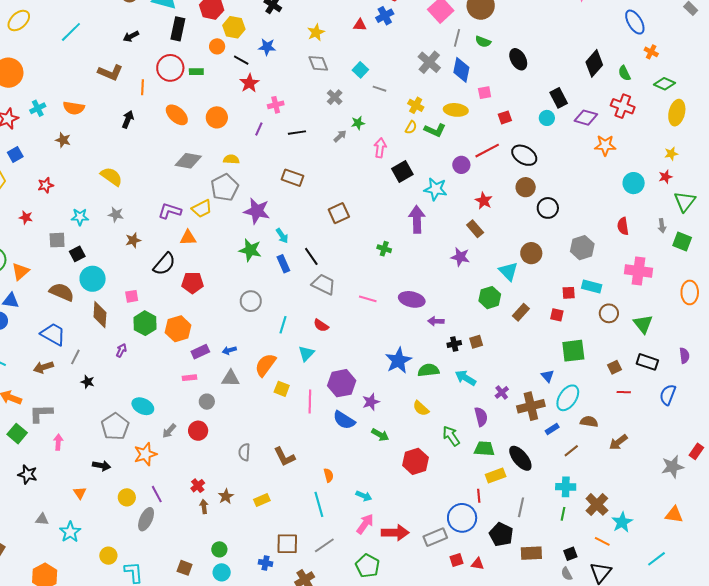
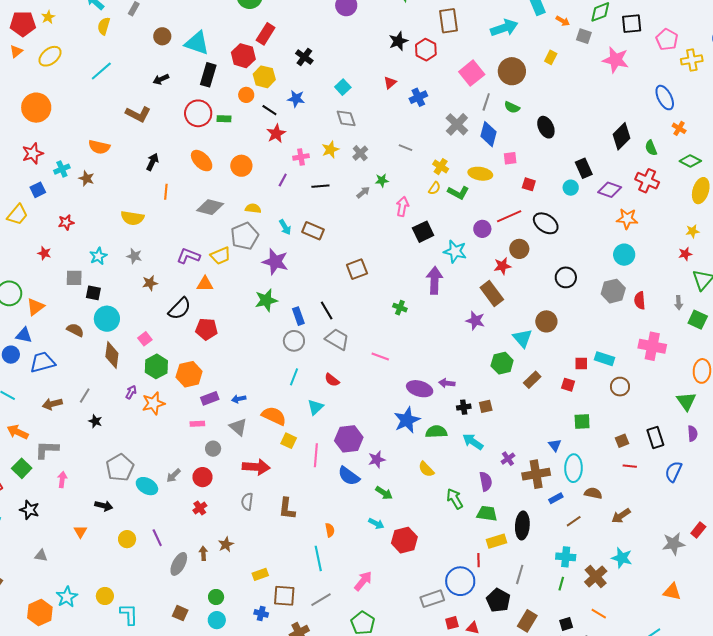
blue cross: (385, 16) -> (418, 97), moved
red triangle: (360, 25) -> (390, 83), turned -48
yellow star: (316, 32) -> (330, 150), moved
cyan square: (360, 70) -> (343, 87), moved
orange line: (143, 87) -> (166, 192), moved
cyan cross: (38, 108) -> (62, 169), moved
red square: (505, 117) -> (529, 184), turned 32
yellow semicircle: (111, 177) -> (132, 218), turned 150
cyan circle: (634, 183) -> (624, 255), moved
brown circle: (526, 187) -> (519, 249), moved
red star: (484, 201) -> (502, 266), turned 30
cyan star: (80, 217) -> (98, 256), turned -30
brown rectangle: (475, 229) -> (492, 293), size x1.4
cyan arrow: (282, 236) -> (285, 227), moved
gray hexagon: (582, 248) -> (613, 291), moved
green star: (250, 250) -> (266, 300), turned -30
black square: (77, 254) -> (93, 293), turned 35
brown semicircle: (62, 292) -> (75, 330), size x0.7
pink square: (132, 296) -> (145, 339), turned -32
purple ellipse: (412, 299) -> (420, 389), moved
gray circle: (251, 301) -> (294, 341), moved
green triangle: (643, 324) -> (686, 401), moved
blue trapezoid: (53, 334) -> (42, 362), moved, turned -48
green square: (573, 351) -> (582, 422), size x0.7
black rectangle: (647, 362) -> (655, 438), turned 50
orange semicircle: (265, 365) -> (274, 416), turned 75
gray triangle: (231, 378) -> (238, 427), turned 36
cyan ellipse: (568, 398) -> (574, 468), turned -36
cyan ellipse: (143, 406) -> (147, 486), moved
orange star: (145, 454) -> (153, 403), moved
brown L-shape: (284, 457) -> (287, 509), turned 30
black ellipse: (520, 458) -> (522, 525), turned 40
red hexagon: (415, 461) -> (404, 540), moved
red cross: (198, 486) -> (200, 508), moved
cyan arrow: (364, 496) -> (376, 524), moved
yellow rectangle: (262, 500) -> (260, 574), moved
gray ellipse: (146, 519) -> (179, 564), moved
cyan star: (622, 522) -> (622, 558), moved, turned -30
cyan star: (70, 532) -> (67, 597), moved
red arrow: (395, 533) -> (256, 467), moved
brown rectangle: (531, 553) -> (527, 621), turned -60

